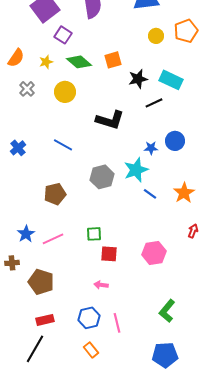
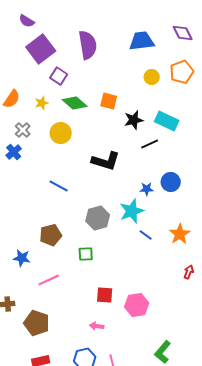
orange square: (113, 60) -> (109, 101), turned 30
blue cross: (18, 148) -> (14, 152), moved
blue star: (26, 234) -> (22, 258), moved, turned -30
green square: (94, 234) -> (86, 254), moved
pink hexagon: (154, 253) -> (137, 305), moved

